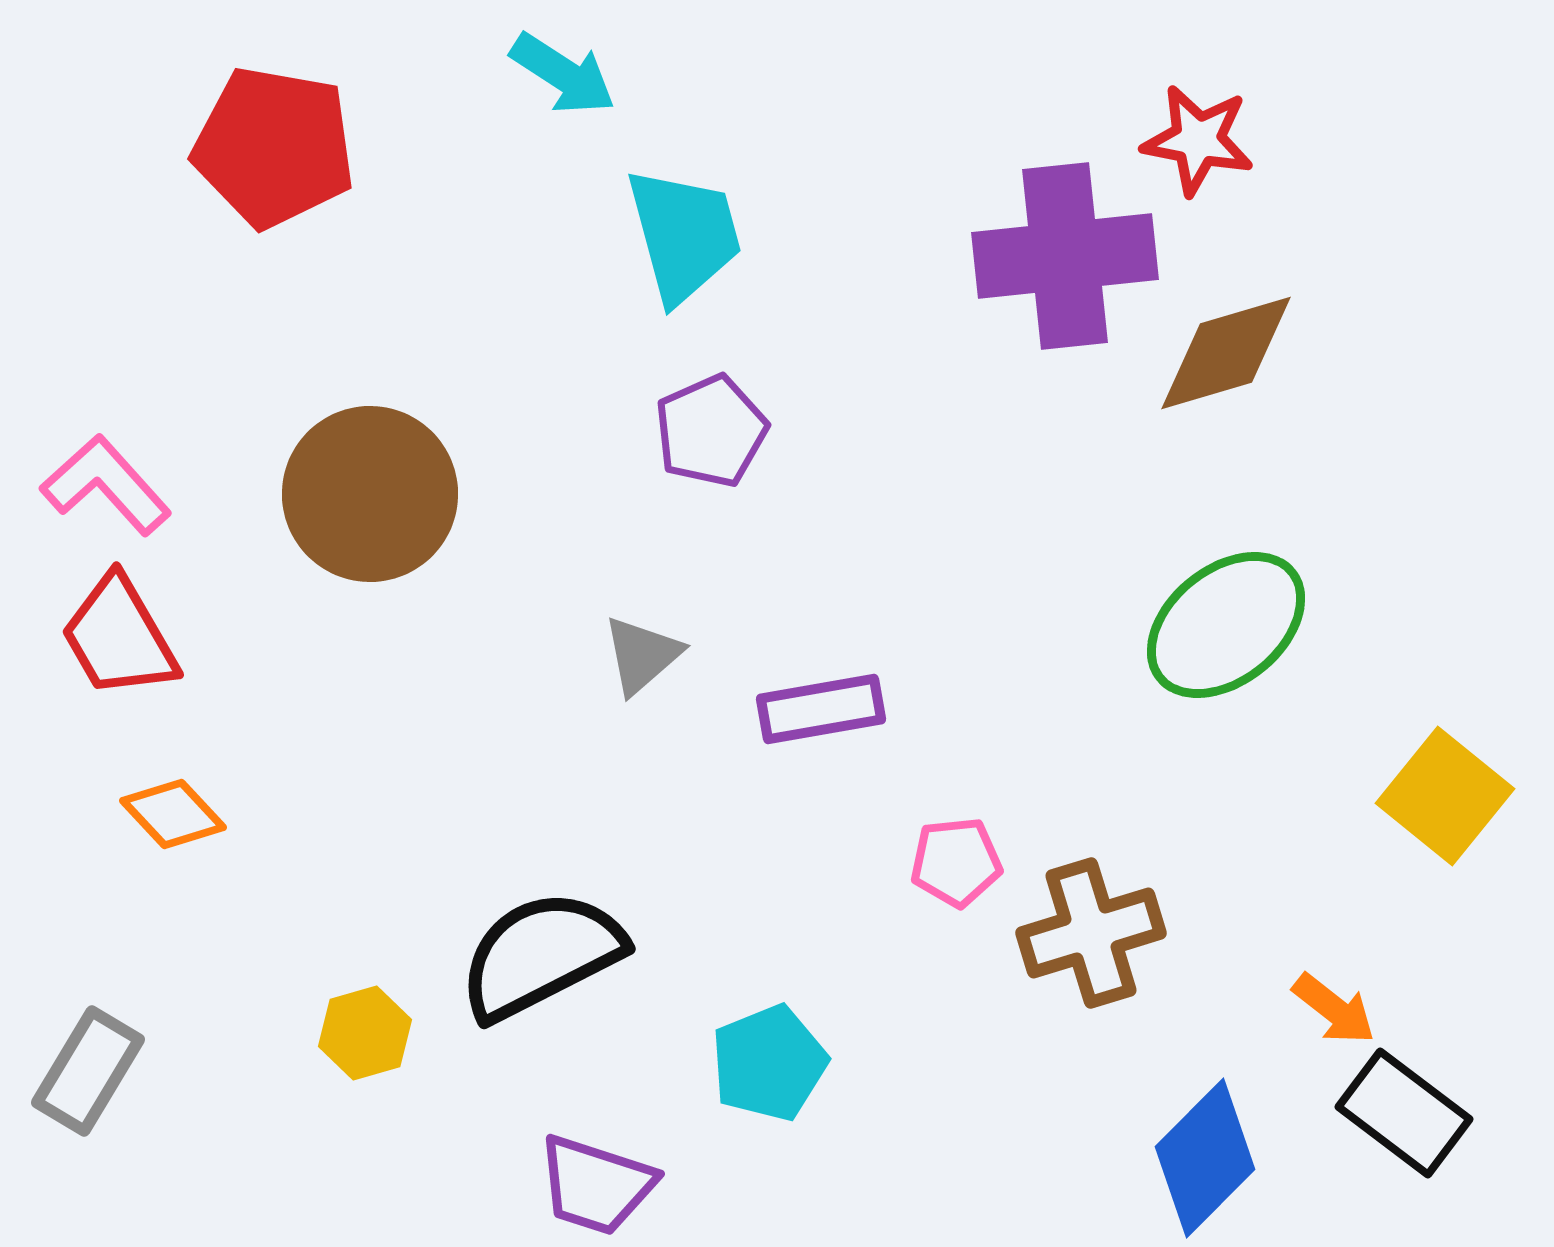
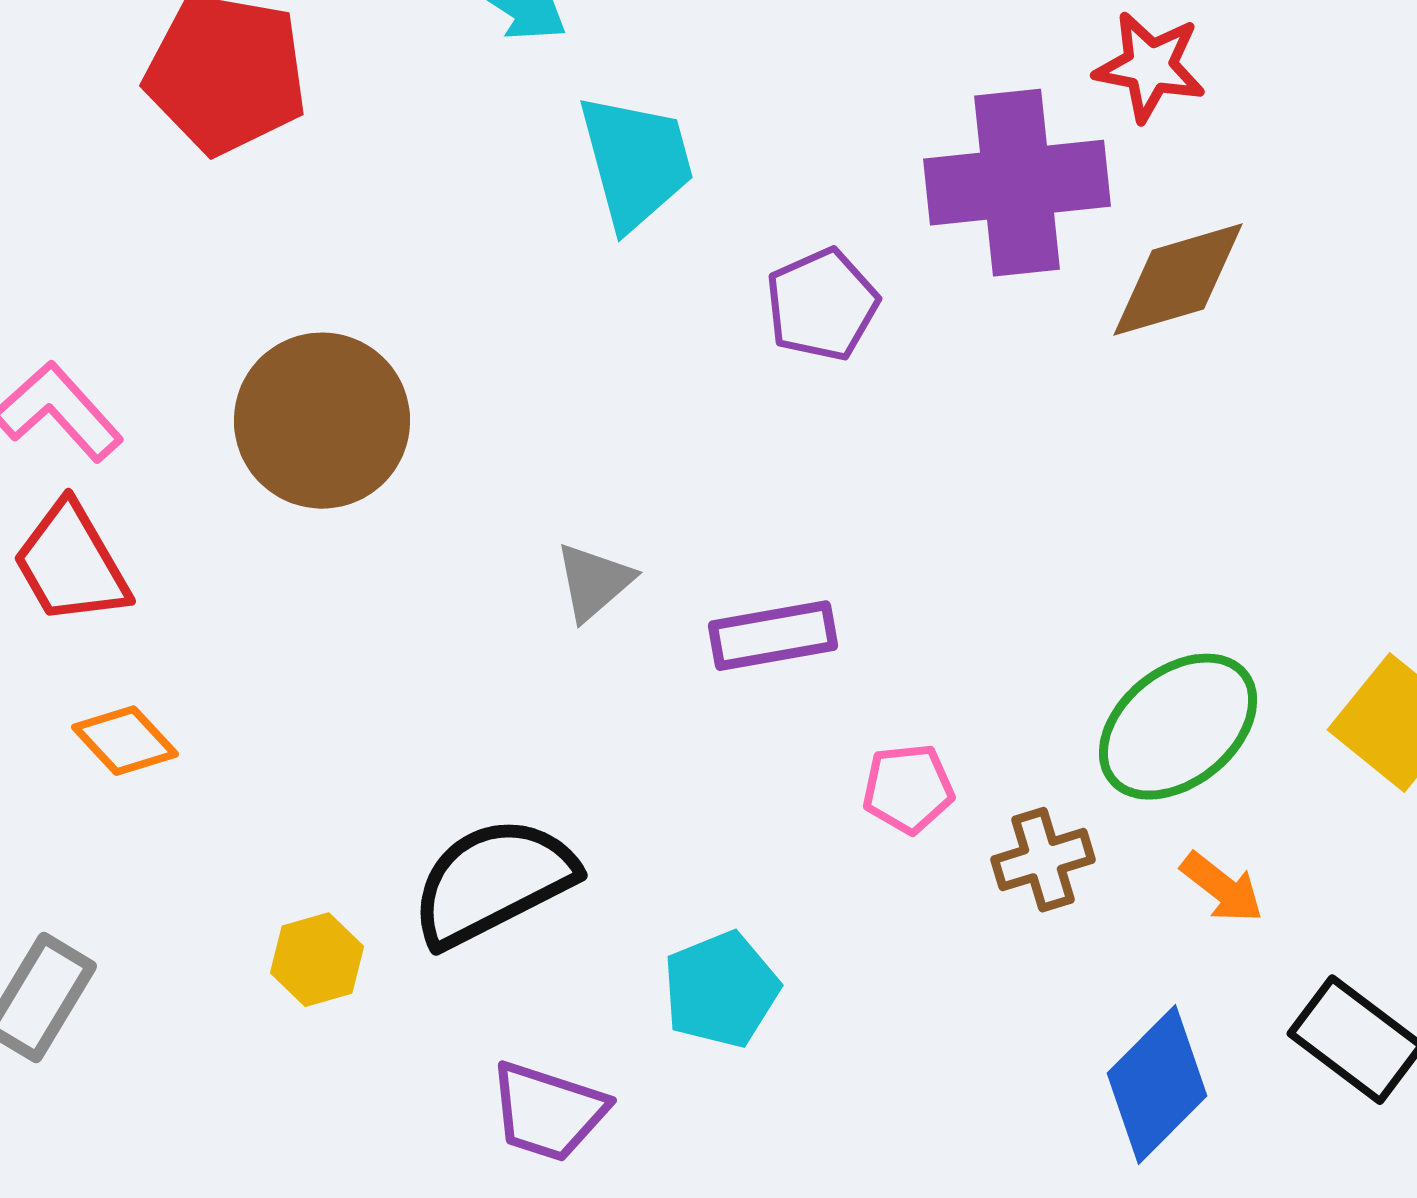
purple pentagon: (711, 431) -> (822, 305), moved
green ellipse: (1226, 625) -> (1178, 727), moved
brown cross: (1091, 933) -> (1043, 860), size x0.7
orange arrow: (1334, 1009) -> (1222, 888), moved

